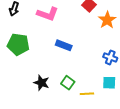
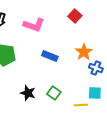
orange star: (107, 20) -> (84, 52), moved
yellow line: (87, 94) -> (81, 105), moved

